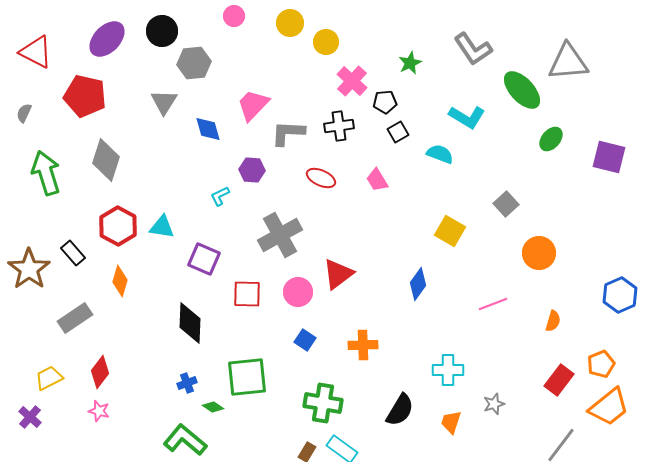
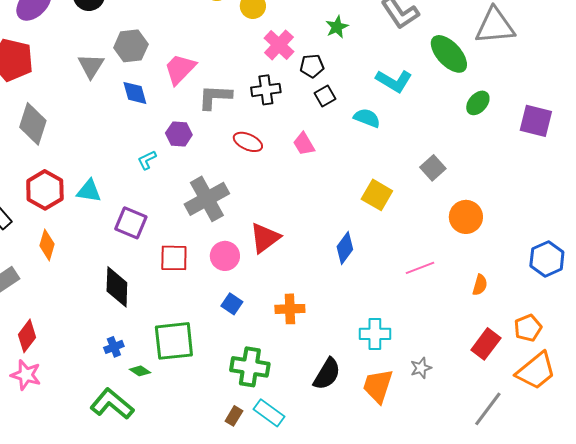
gray hexagon: (194, 63) -> (131, 46), moved
pink star: (99, 411) -> (26, 375), size x1.4
orange trapezoid: (451, 422) -> (378, 386), size x1.5

